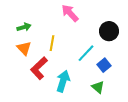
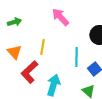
green arrow: (24, 27) -> (14, 22), moved
cyan line: (86, 53) -> (76, 57), turned -42

